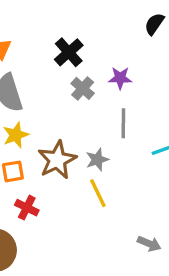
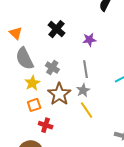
gray cross: (83, 88) -> (52, 68), moved
gray line: (123, 123) -> (86, 69), moved

